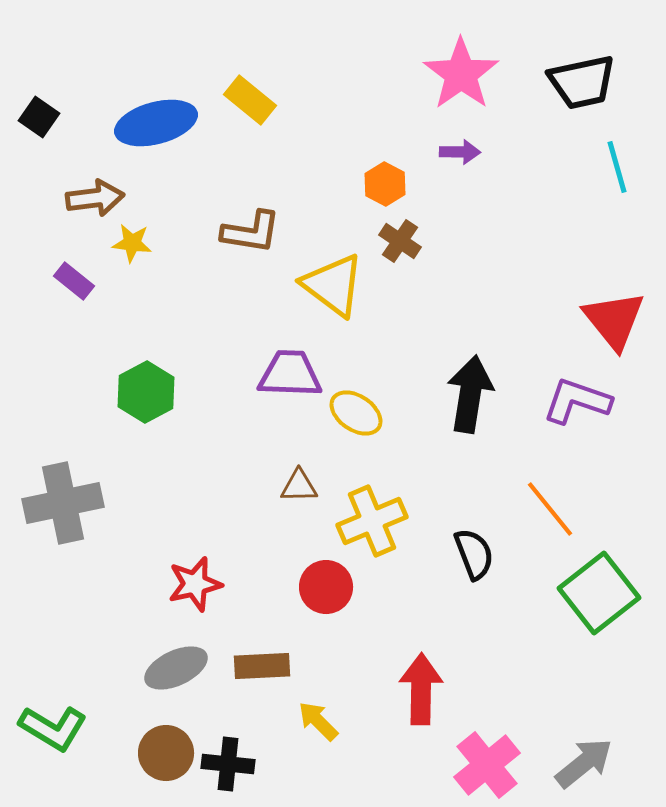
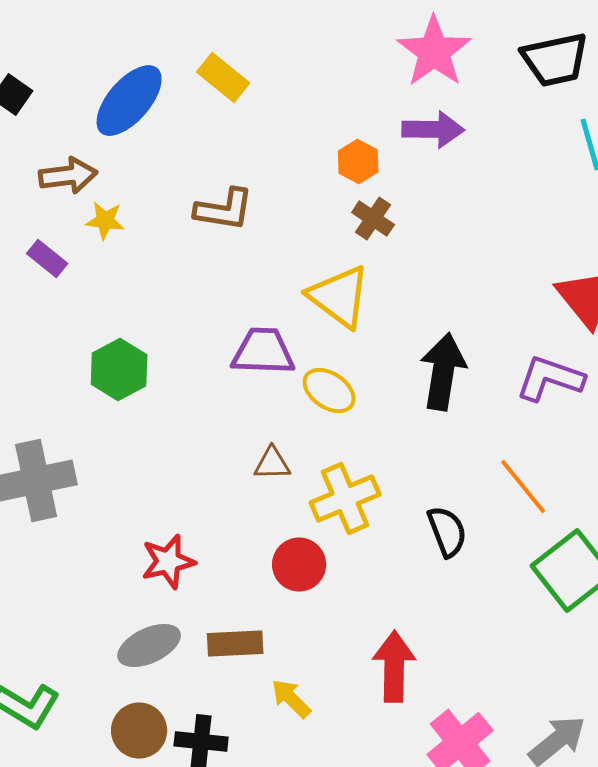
blue ellipse: (156, 123) -> (129, 100), turned -34
purple arrow: (460, 152) -> (433, 130), size x1.5
yellow triangle: (333, 285) -> (339, 296), moved

